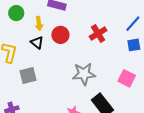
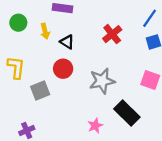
red circle: (60, 35) -> (63, 69), moved
black triangle: (37, 42) -> (67, 42), moved

